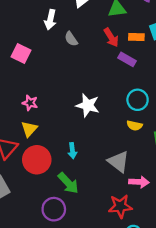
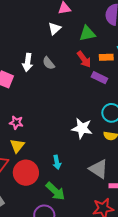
white arrow: (50, 20) -> (28, 62), moved
white star: (88, 105) -> (82, 128), moved

